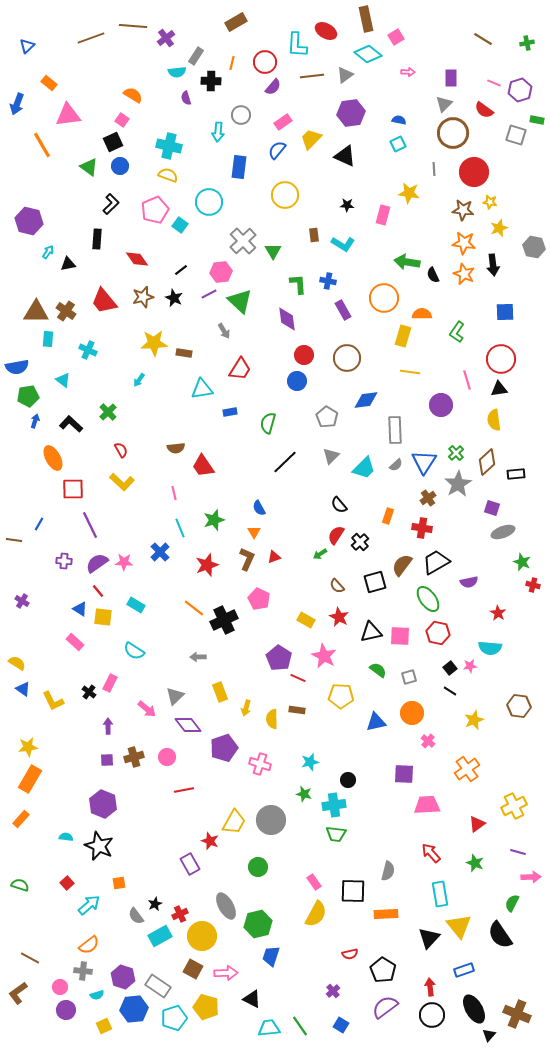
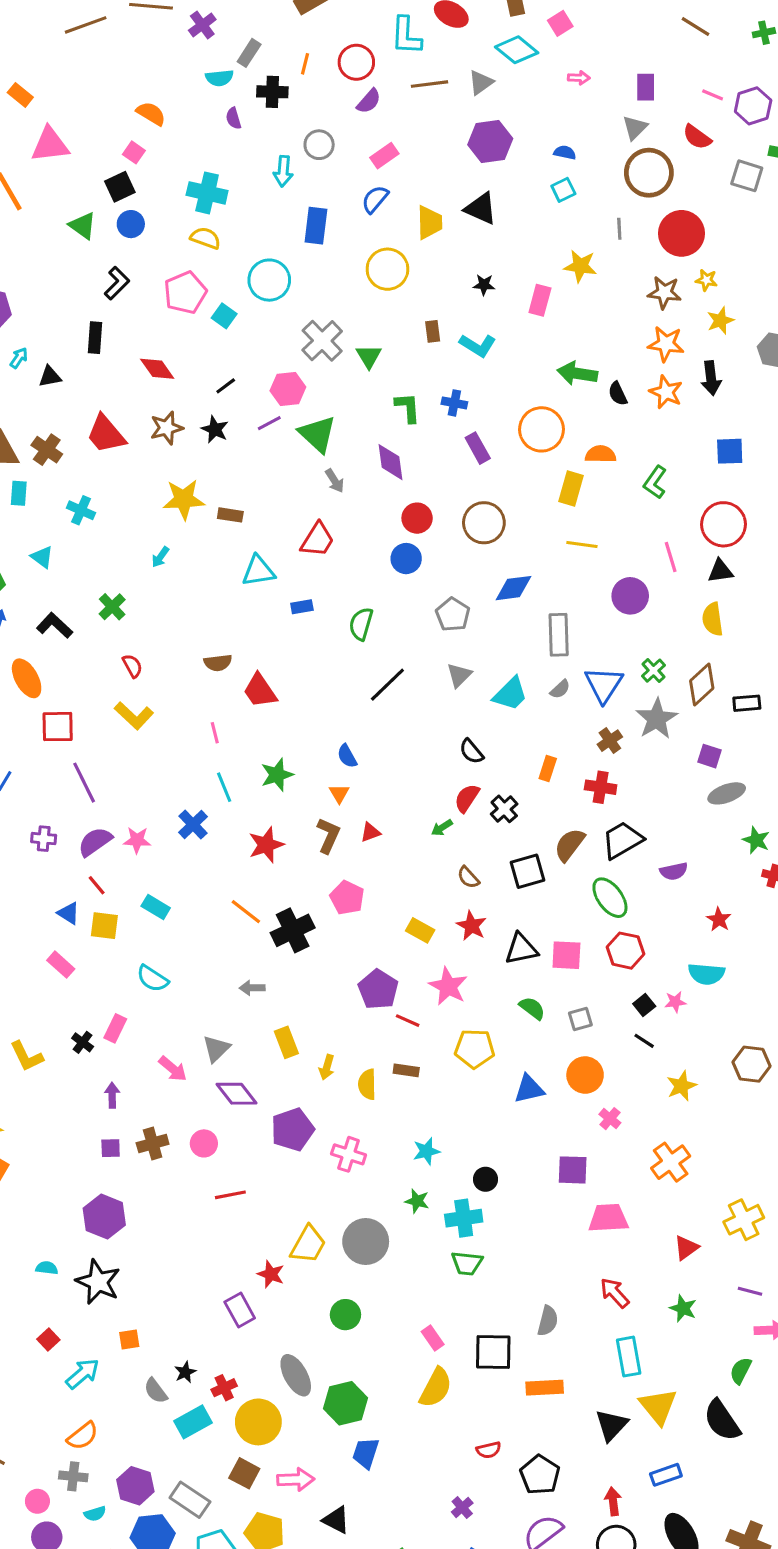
yellow trapezoid: (311, 139) -> (429, 222), moved, turned 135
gray arrow: (224, 331) -> (335, 481), moved

